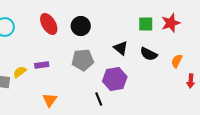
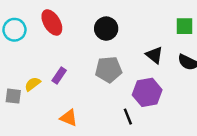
red ellipse: (49, 24) -> (52, 22), moved
purple rectangle: (42, 65) -> (59, 76), turned -48
orange triangle: (50, 100) -> (69, 118), turned -42

